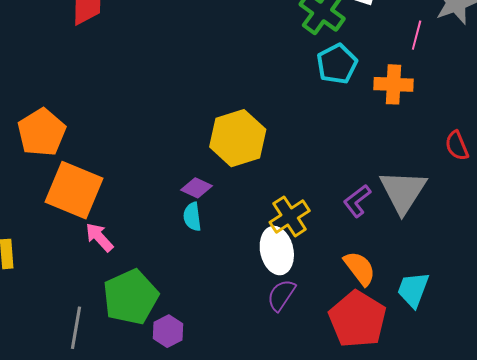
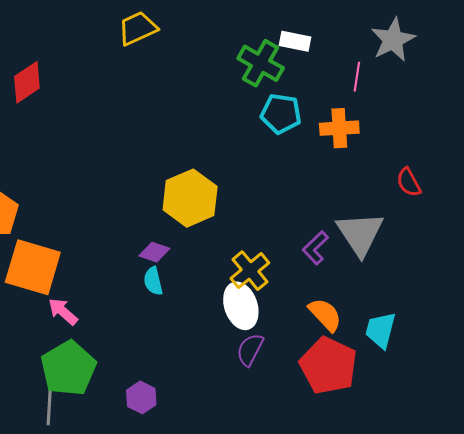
cyan pentagon: (337, 64) -> (281, 114), turned -30
green pentagon: (131, 297) -> (68, 368), moved

